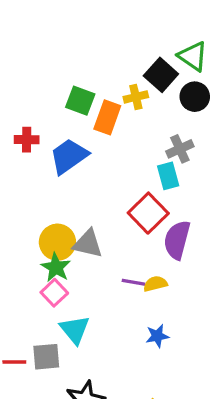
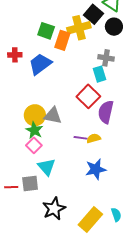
yellow cross: (136, 97) -> (79, 28), size x1.6
gray cross: (180, 149) -> (106, 58), turned 35
blue star: (157, 336) -> (96, 169), size x1.5

